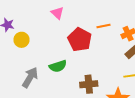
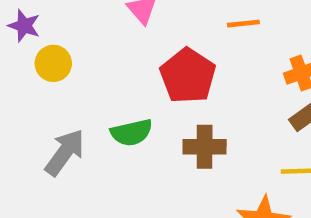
orange line: (104, 26) -> (243, 24), moved
brown cross: (89, 84) -> (205, 147), moved

